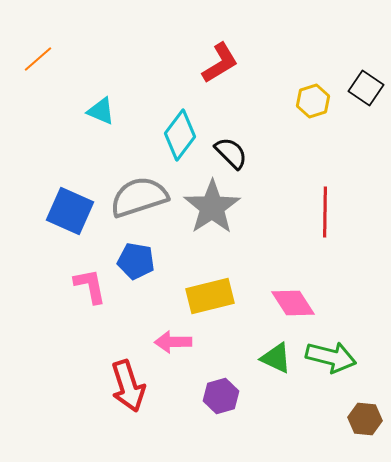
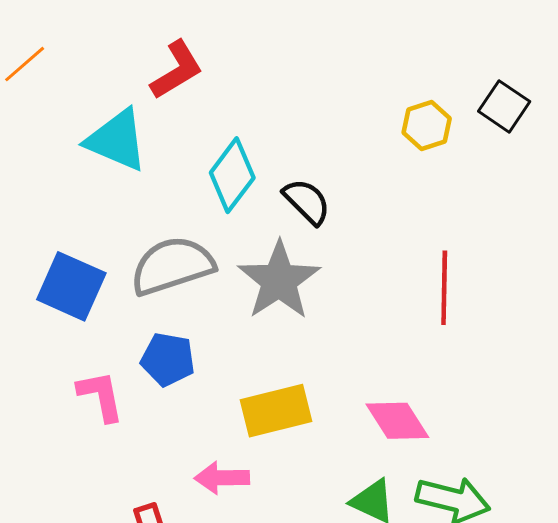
red L-shape: (220, 63) -> (177, 70), moved
cyan triangle: (101, 111) -> (117, 140), size x1.6

